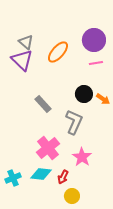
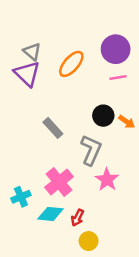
pink star: (82, 157) -> (107, 180), moved
cyan cross: (13, 178) -> (21, 197), moved

